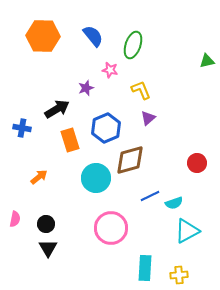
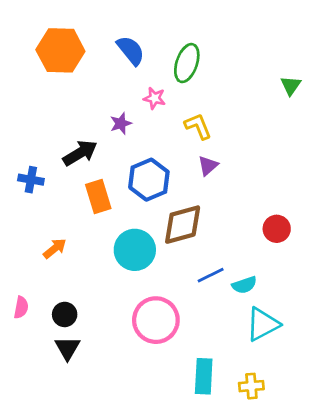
green triangle: (207, 61) -> (291, 86), turned -42

